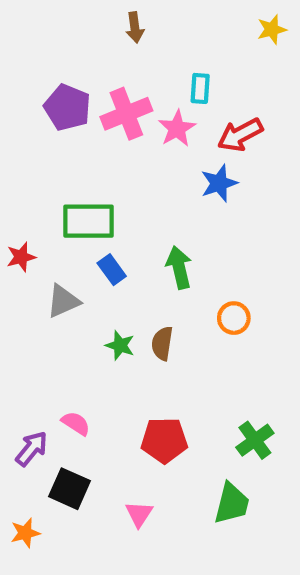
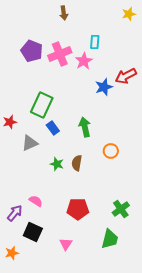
red arrow: (240, 135) -> (126, 76), moved
green rectangle: (88, 221) -> (42, 105), turned -65

